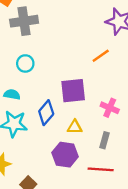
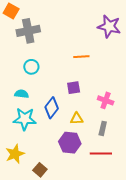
orange line: (101, 56) -> (81, 57), moved, turned 35
purple square: (73, 91) -> (74, 88), size x0.6

